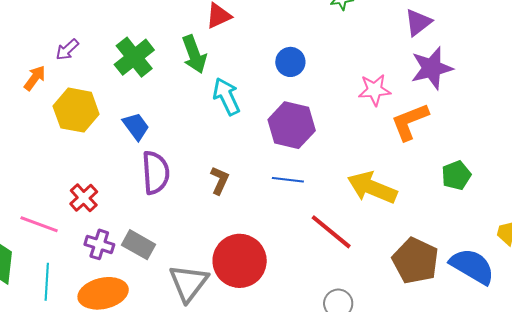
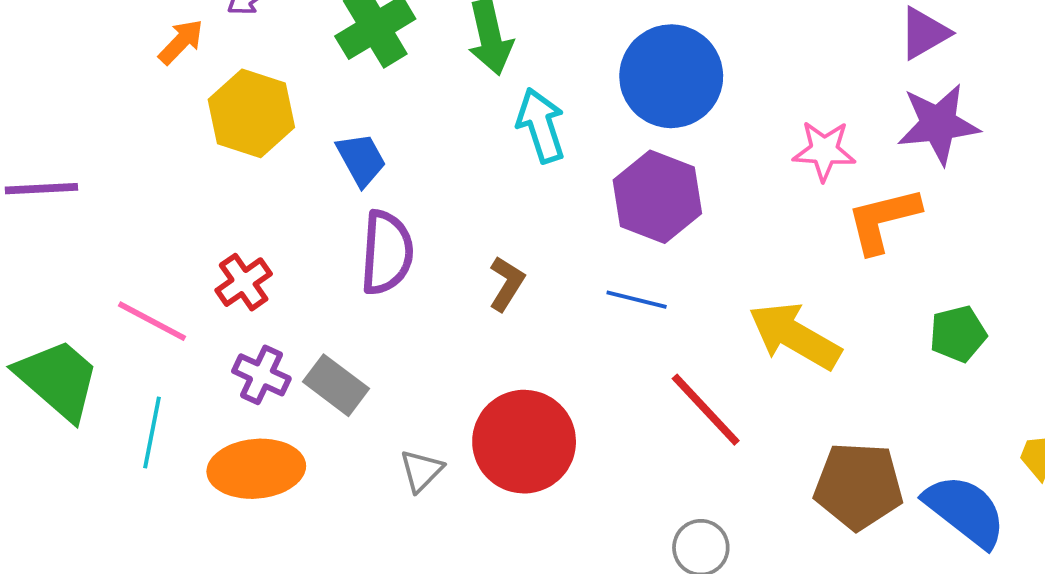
blue circle: (290, 62) -> (671, 76), size x1.8
brown pentagon: (415, 261) -> (858, 486), turned -30
gray triangle: (188, 283) -> (421, 471), size x0.6

